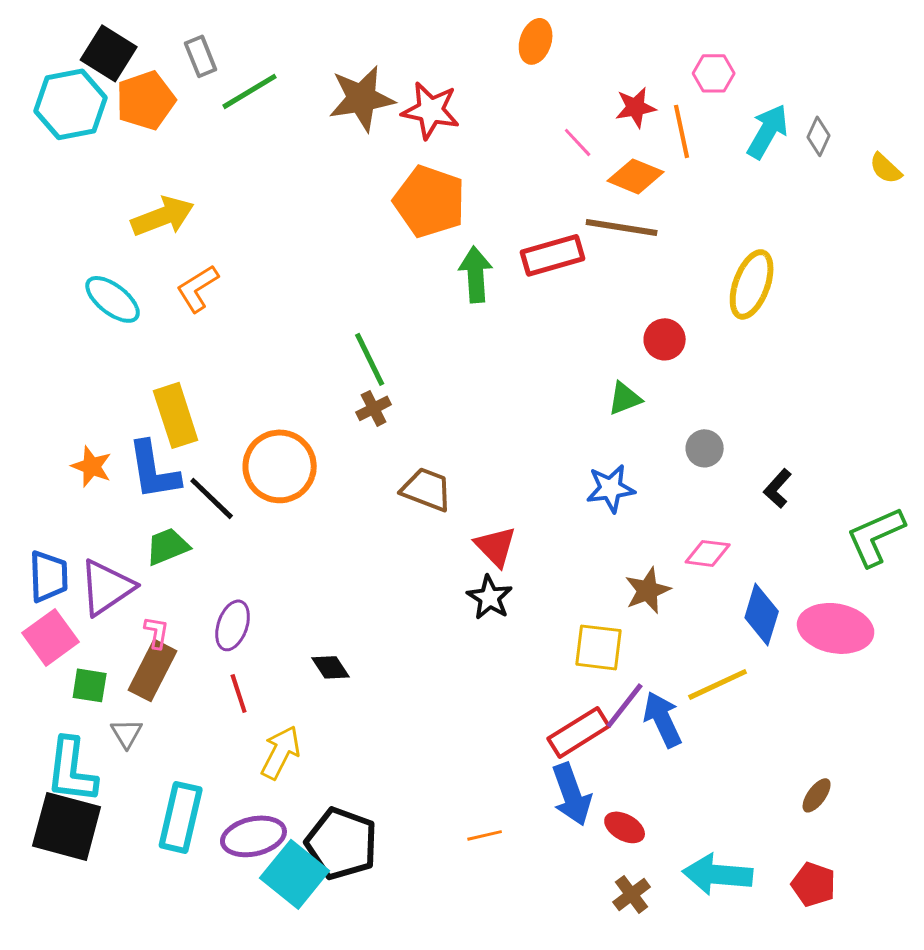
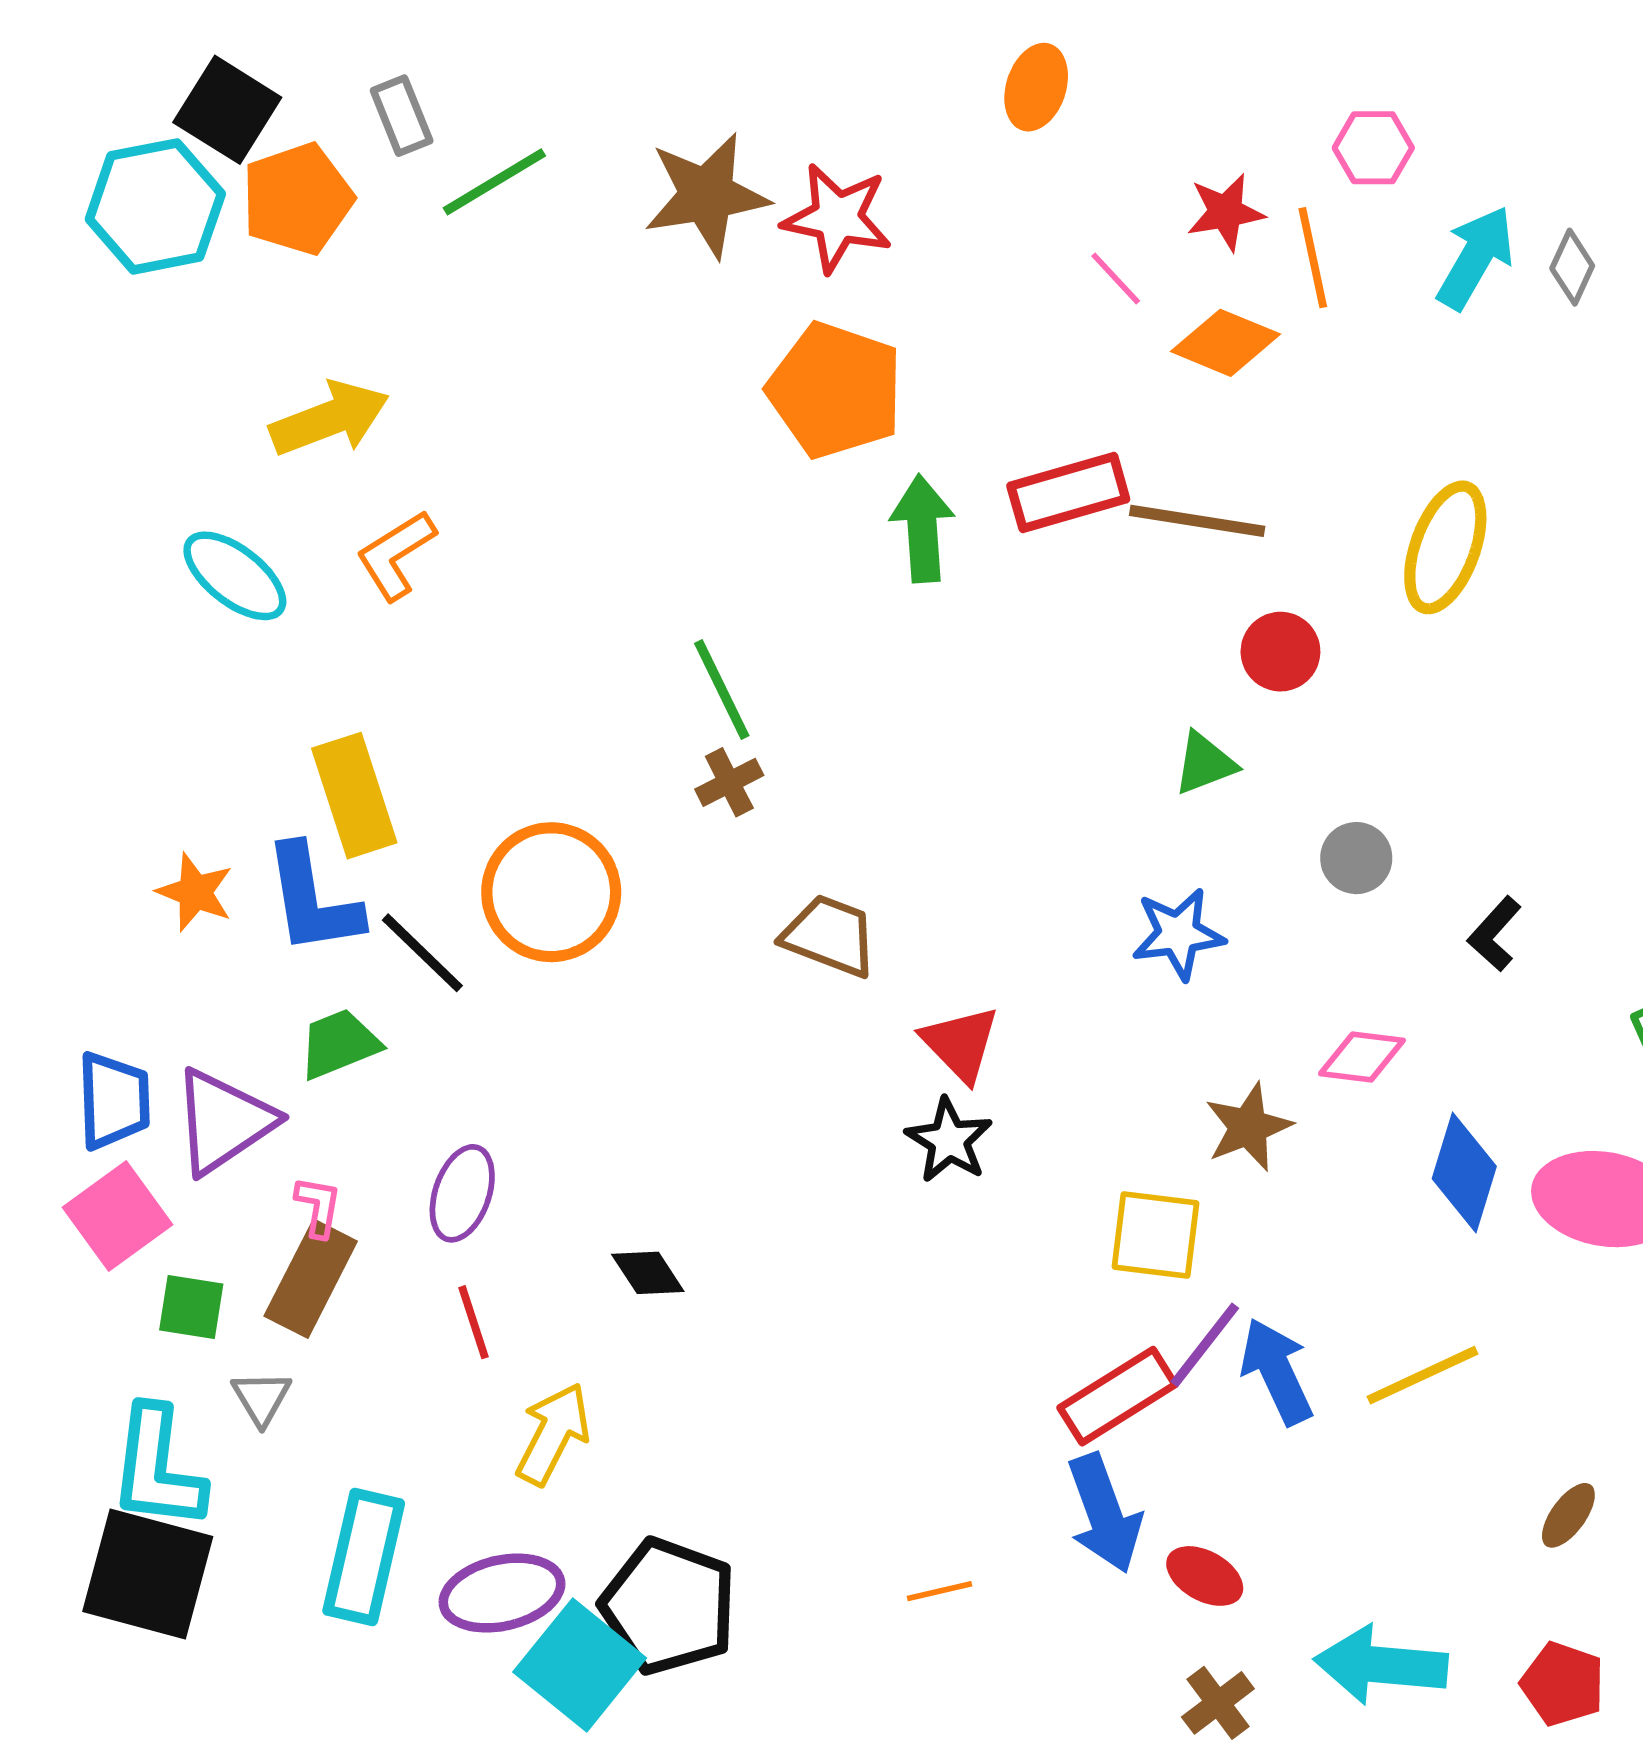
brown line: (622, 227) -> (1197, 521), moved
yellow line: (718, 684) -> (1423, 1375), moved

